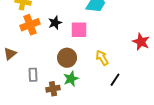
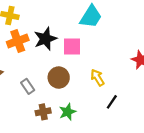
black star: (55, 23) -> (45, 39), size x1.5
gray rectangle: (33, 75) -> (28, 86), moved, turned -32
green star: (71, 79) -> (68, 112), moved

